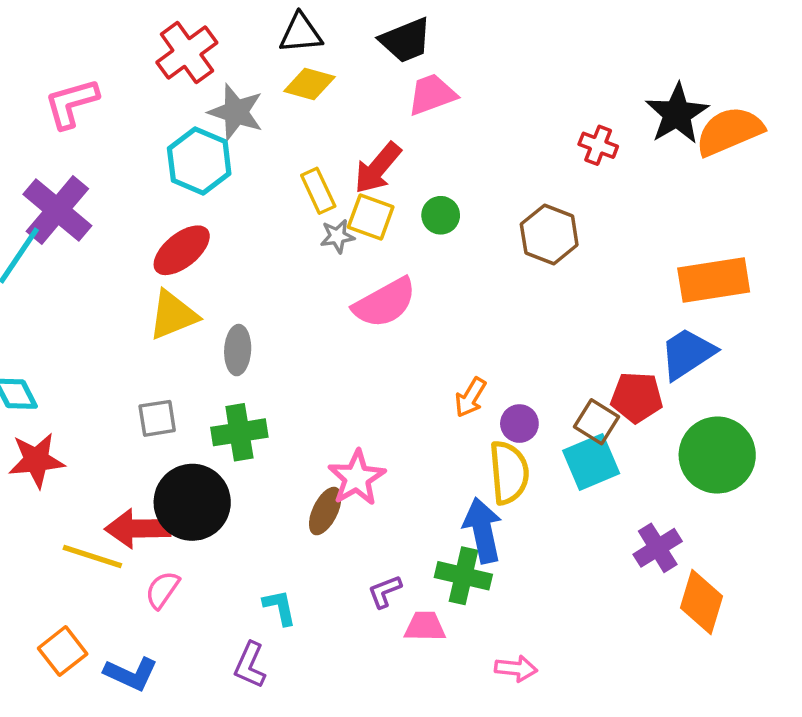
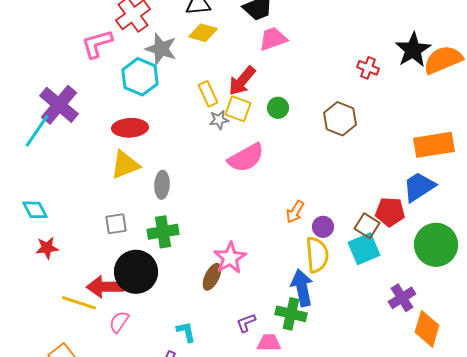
pink L-shape: (71, 103) -> (97, 44), moved
red ellipse: (182, 250) -> (130, 128), turned 36
red star: (36, 460) -> (47, 248), size x0.7

